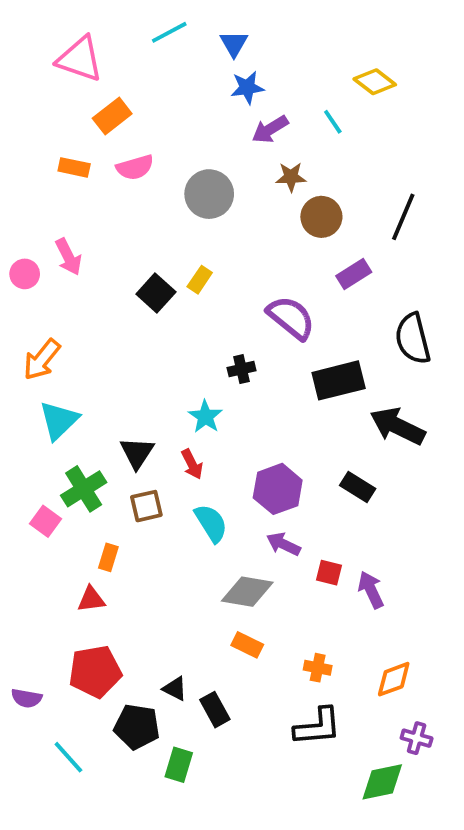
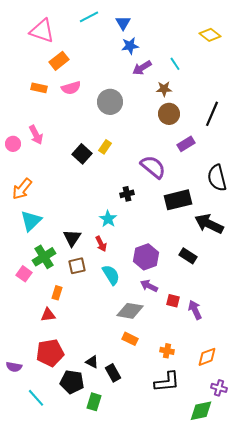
yellow diamond: (375, 82) -> (210, 35), moved
brown star: (291, 177) -> (164, 89), moved

